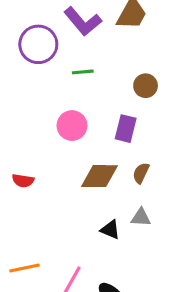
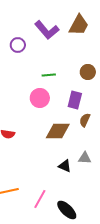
purple circle: (38, 44) -> (18, 45), size x0.6
green line: (83, 72) -> (49, 75), moved
brown semicircle: (141, 173) -> (85, 120), moved

